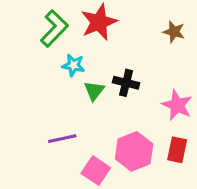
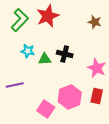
cyan star: (73, 65) -> (28, 51), moved
green triangle: (94, 91) -> (45, 59), turned 48
purple line: (62, 139) -> (15, 85), moved

